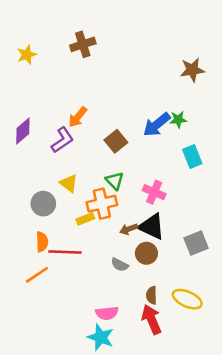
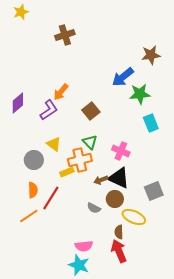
yellow star: (27, 55) -> (21, 12), moved
green star: (178, 120) -> (140, 94), size x1.5
blue arrow: (157, 125) -> (123, 77), moved
red line: (65, 252) -> (51, 198), turned -60
yellow ellipse: (187, 299) -> (134, 217), moved

